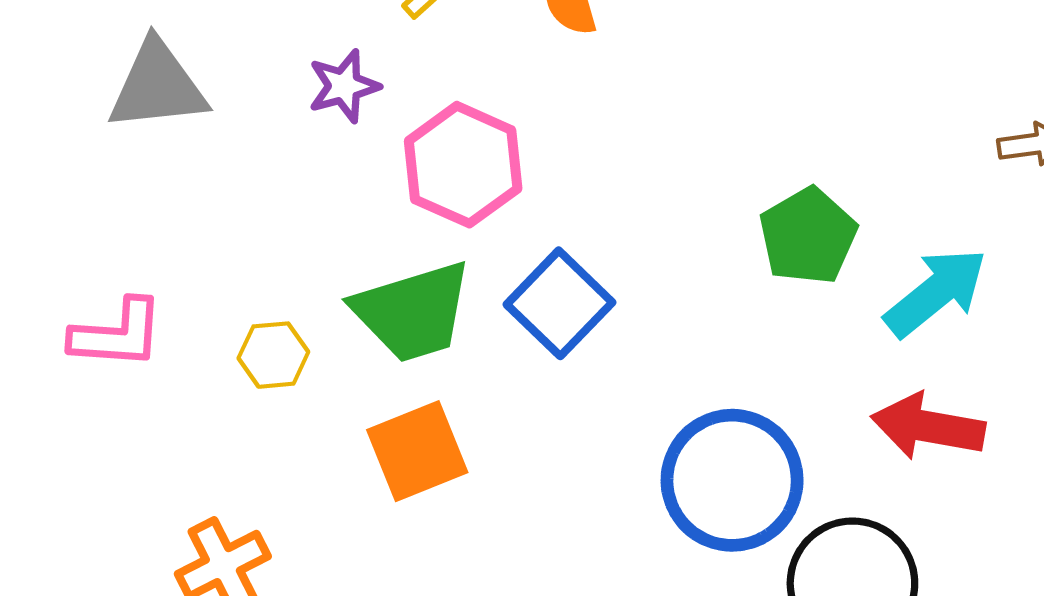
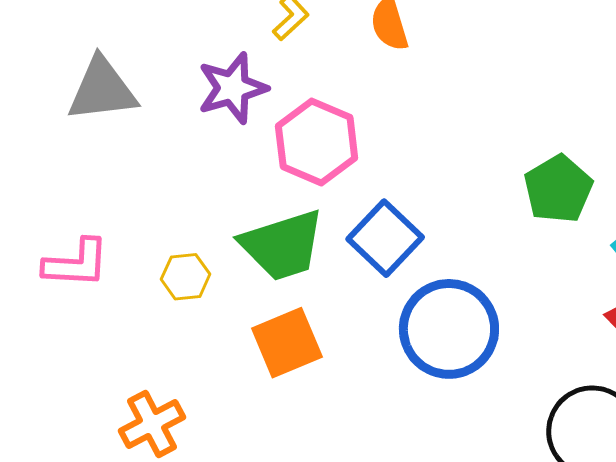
purple star: (344, 86) -> (232, 88), size x1.4
blue circle: (732, 480) -> (449, 329), moved

